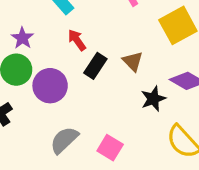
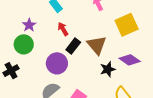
brown triangle: (133, 61) -> (97, 45), size x1.5
purple circle: (50, 86) -> (57, 63), moved

